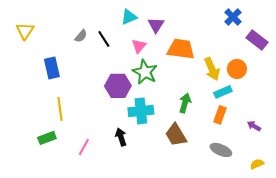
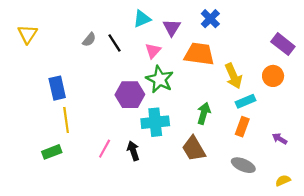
blue cross: (233, 17) -> (210, 19), moved
blue rectangle: (52, 68) -> (57, 88), moved
orange circle: (237, 69) -> (273, 76), moved
pink line: (84, 147) -> (105, 149), moved

